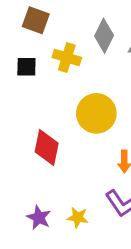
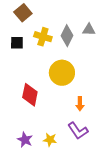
brown square: (36, 20) -> (23, 13), turned 30
gray diamond: (104, 36) -> (67, 36), moved

